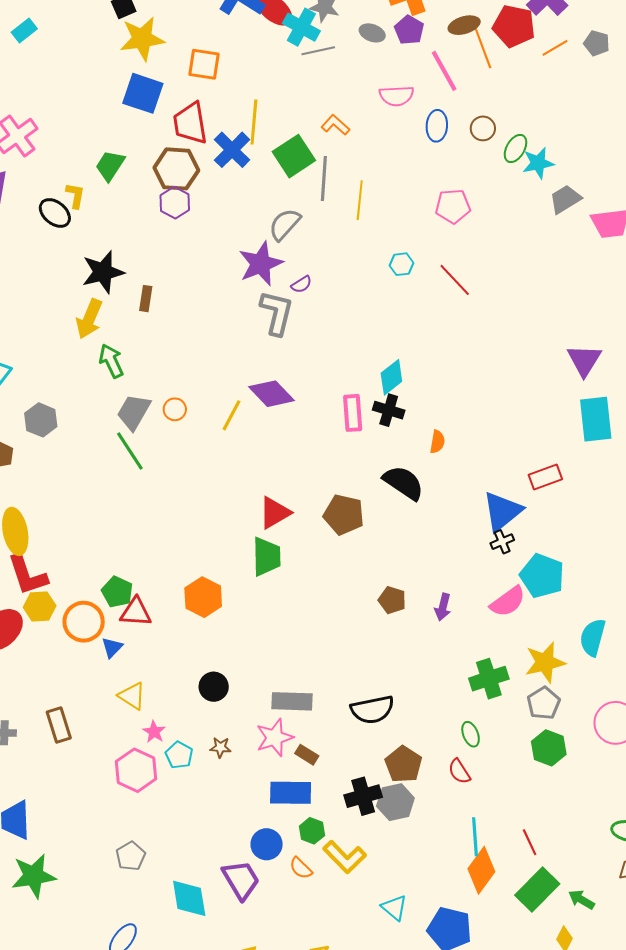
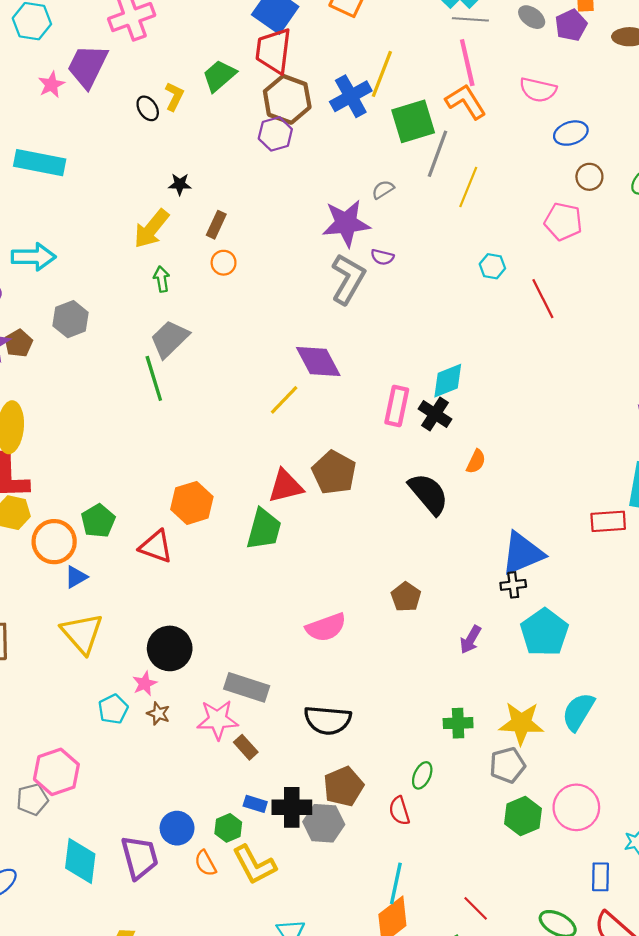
pink line: (444, 71) -> (467, 63), moved
red trapezoid: (190, 123) -> (274, 51), moved
orange L-shape: (335, 125) -> (466, 102), size x1.4
blue ellipse: (437, 126) -> (571, 133), turned 52
brown circle: (483, 128) -> (589, 177), moved
black ellipse: (55, 213) -> (148, 108), size x0.7
gray semicircle: (285, 224) -> (383, 190), size x0.6
black star: (103, 272) -> (180, 184), size x0.5
purple semicircle: (301, 284) -> (382, 257), turned 30
green arrow: (111, 361) -> (162, 279), size x0.7
orange circle: (175, 409) -> (224, 263), moved
yellow line: (231, 415) -> (284, 400), moved
red rectangle: (545, 477) -> (608, 521), moved
brown pentagon: (344, 515) -> (334, 472), moved
orange hexagon: (203, 597) -> (192, 503), moved
brown pentagon: (392, 600) -> (406, 597), moved
pink semicircle: (508, 602) -> (326, 627), moved
purple arrow: (443, 607) -> (470, 640), moved
red triangle: (136, 612) -> (156, 546), moved
green cross: (489, 679) -> (458, 723), size x0.7
black circle: (214, 687) -> (170, 648), size x1.4
yellow triangle: (132, 696) -> (82, 633), size x1.4
pink star: (154, 732) -> (145, 684), moved
green ellipse: (471, 734) -> (422, 775), turned 30
green hexagon: (549, 748) -> (523, 816), moved
pink hexagon: (136, 770) -> (56, 772), moved
blue rectangle: (291, 793) -> (255, 804), moved, size x0.5
red line: (530, 842) -> (476, 908), moved, turned -36

